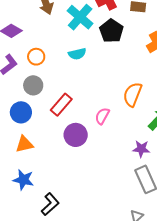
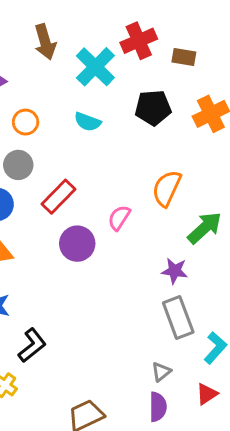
black pentagon: (111, 31) -> (153, 108), moved, turned 30
cyan semicircle: (77, 54) -> (88, 122), turned 30

